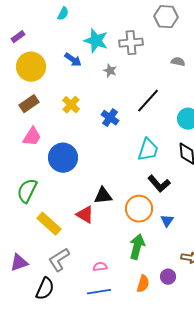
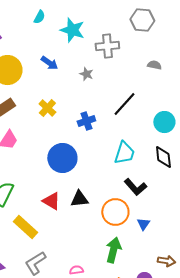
cyan star: (96, 41) -> (72, 30), moved
blue cross: (110, 118) -> (86, 121), turned 36
blue circle: (63, 158) -> (62, 158), moved
red triangle: (85, 215) -> (51, 201), moved

